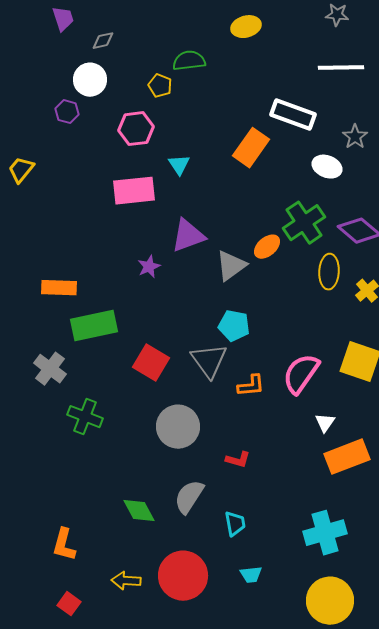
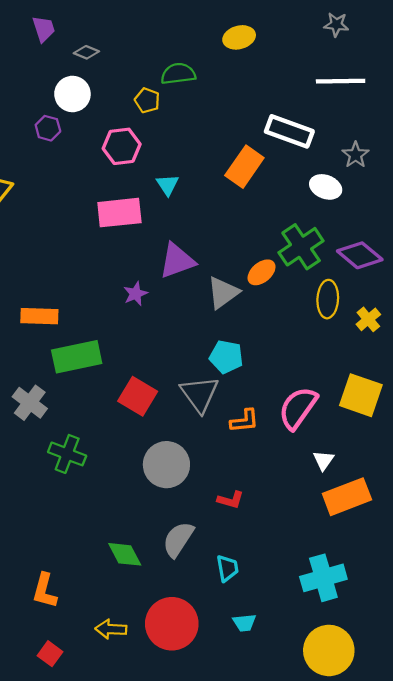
gray diamond: (103, 41) -> (86, 52), turned 35

